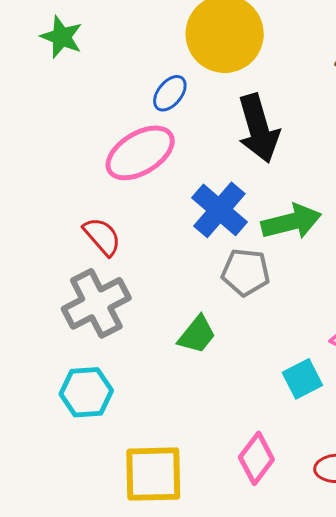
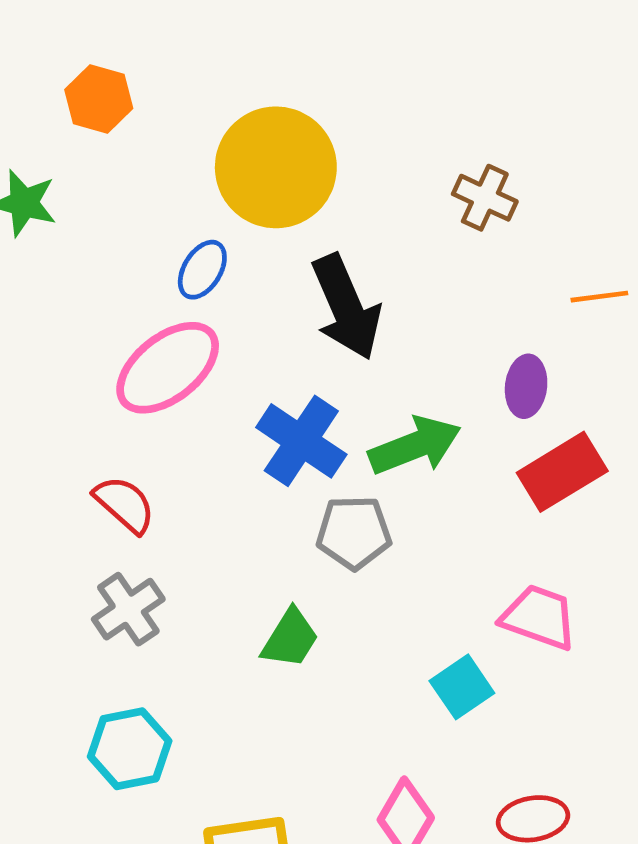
gray cross: (96, 303) -> (128, 609), size x0.7

